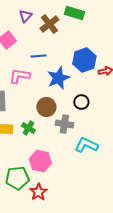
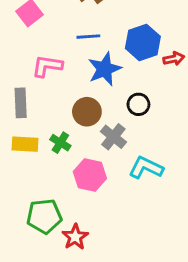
blue line: (38, 56) -> (88, 37), moved
gray cross: (64, 124) -> (113, 137), turned 30
pink hexagon: (40, 161) -> (90, 175), moved

